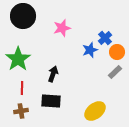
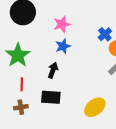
blue star: (90, 50) -> (63, 46), moved

